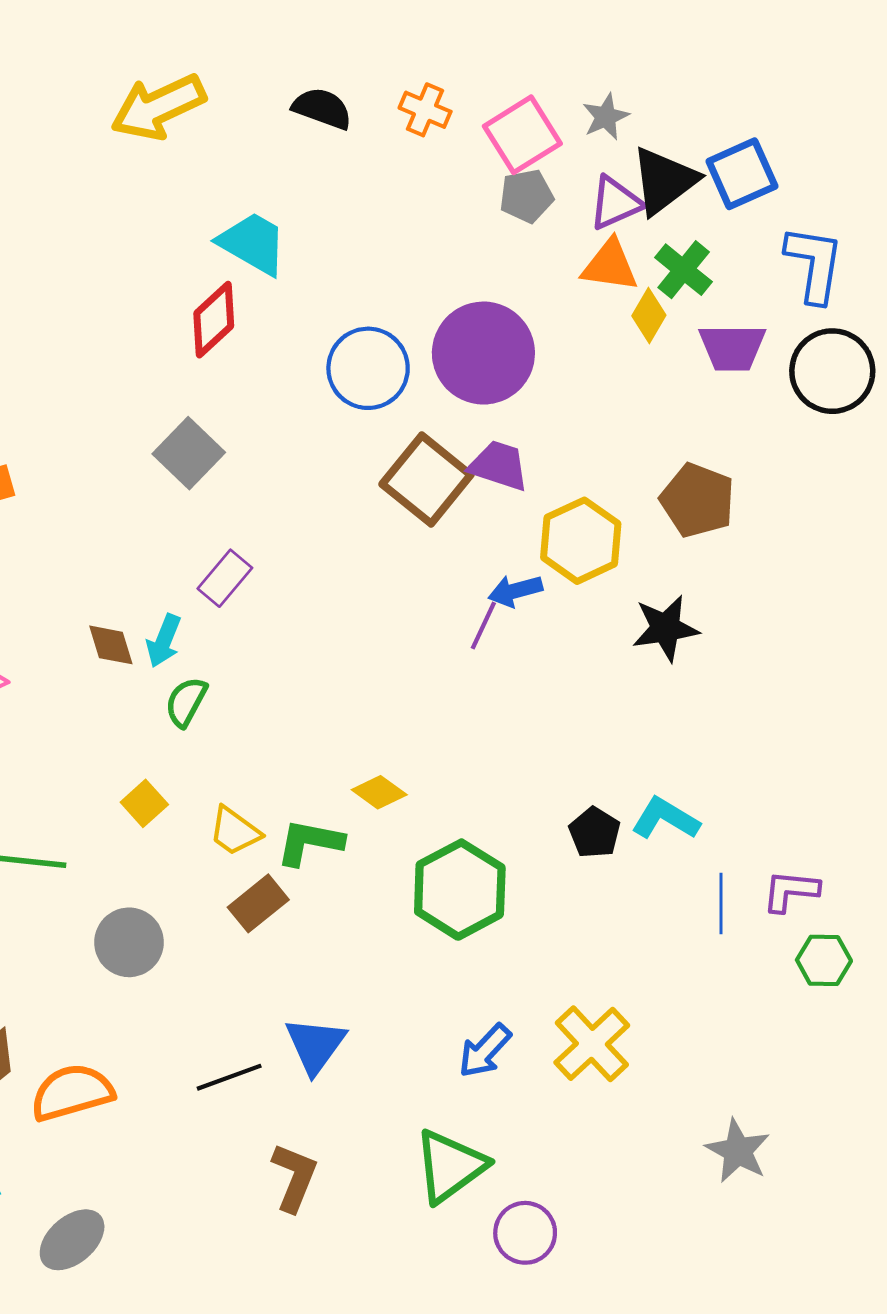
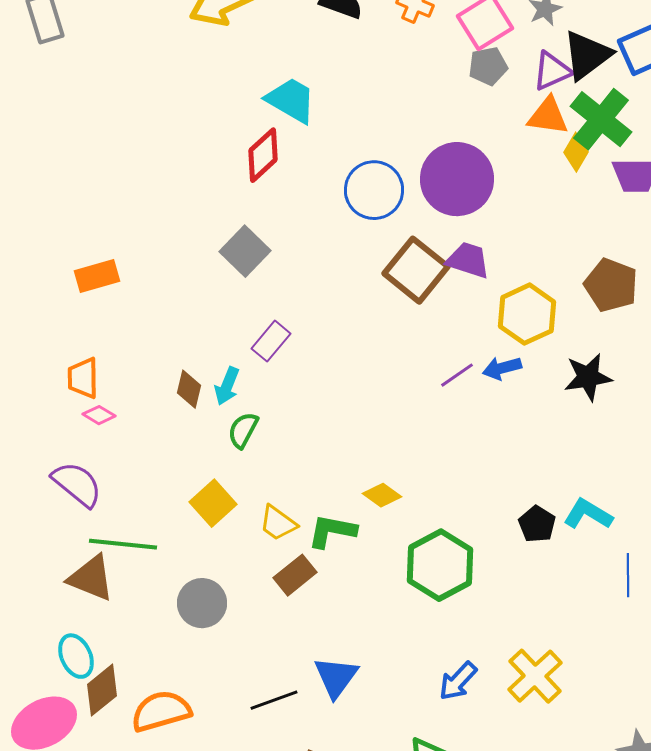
green cross: (684, 270) -> (601, 119), size x1.5
blue arrow: (515, 591) -> (502, 368), moved
purple line: (483, 625) -> (457, 375), turned 30
brown diamond: (111, 645) -> (189, 389), turned 30
yellow square: (144, 803) -> (213, 503), size x1.4

